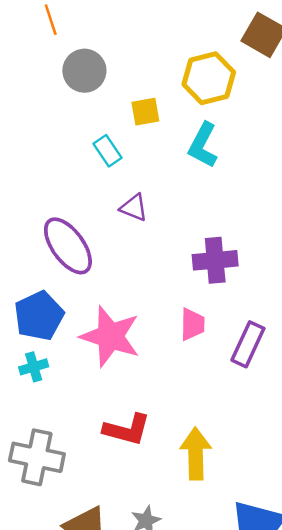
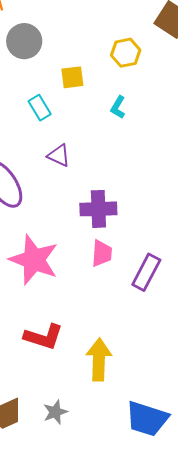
yellow hexagon: (209, 78) -> (126, 53), size x0.7
cyan L-shape: (203, 145) -> (118, 107), size x0.6
purple cross: (215, 260) -> (98, 209), moved

